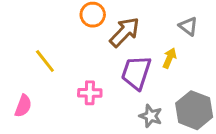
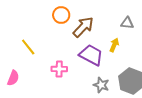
gray triangle: (188, 26) -> (127, 23), turned -32
purple trapezoid: (136, 73) -> (91, 55), turned 100

